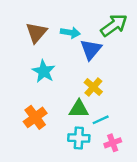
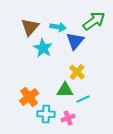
cyan star: (44, 71) -> (43, 48), moved
cyan cross: (79, 138) -> (46, 114), moved
pink cross: (113, 143) -> (68, 118), moved

